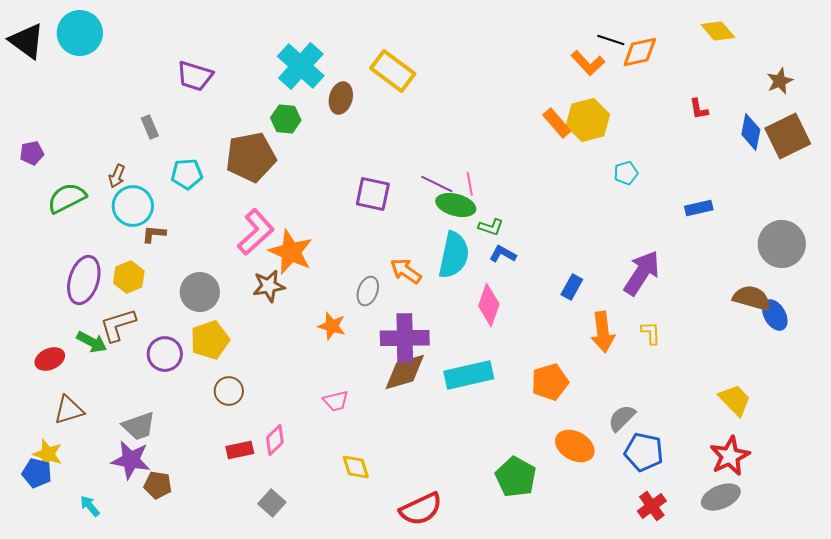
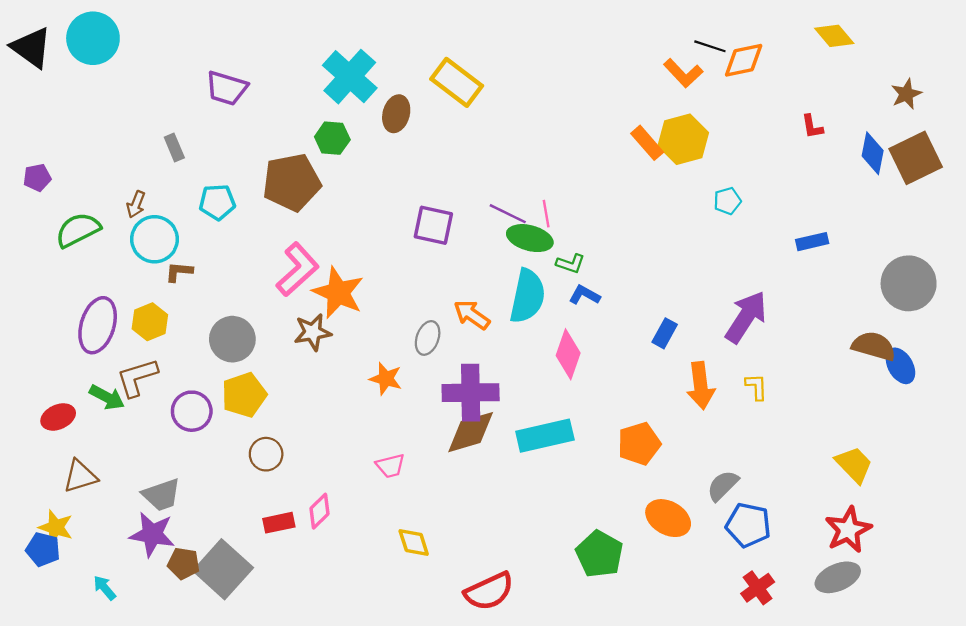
gray square: (272, 503) -> (223, 569), moved, size x1.8

